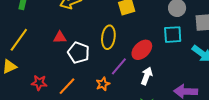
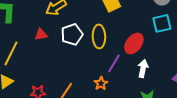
red triangle: (60, 37) -> (41, 34), moved
white pentagon: (79, 53) -> (72, 34), moved, turned -30

